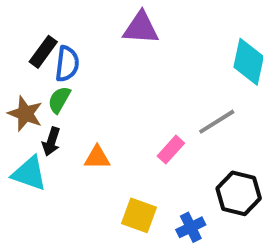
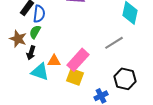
pink rectangle: (171, 150) -> (78, 60), moved, size x1.6
cyan triangle: (29, 173) -> (40, 72), moved
yellow square: (139, 215) -> (75, 77), moved

